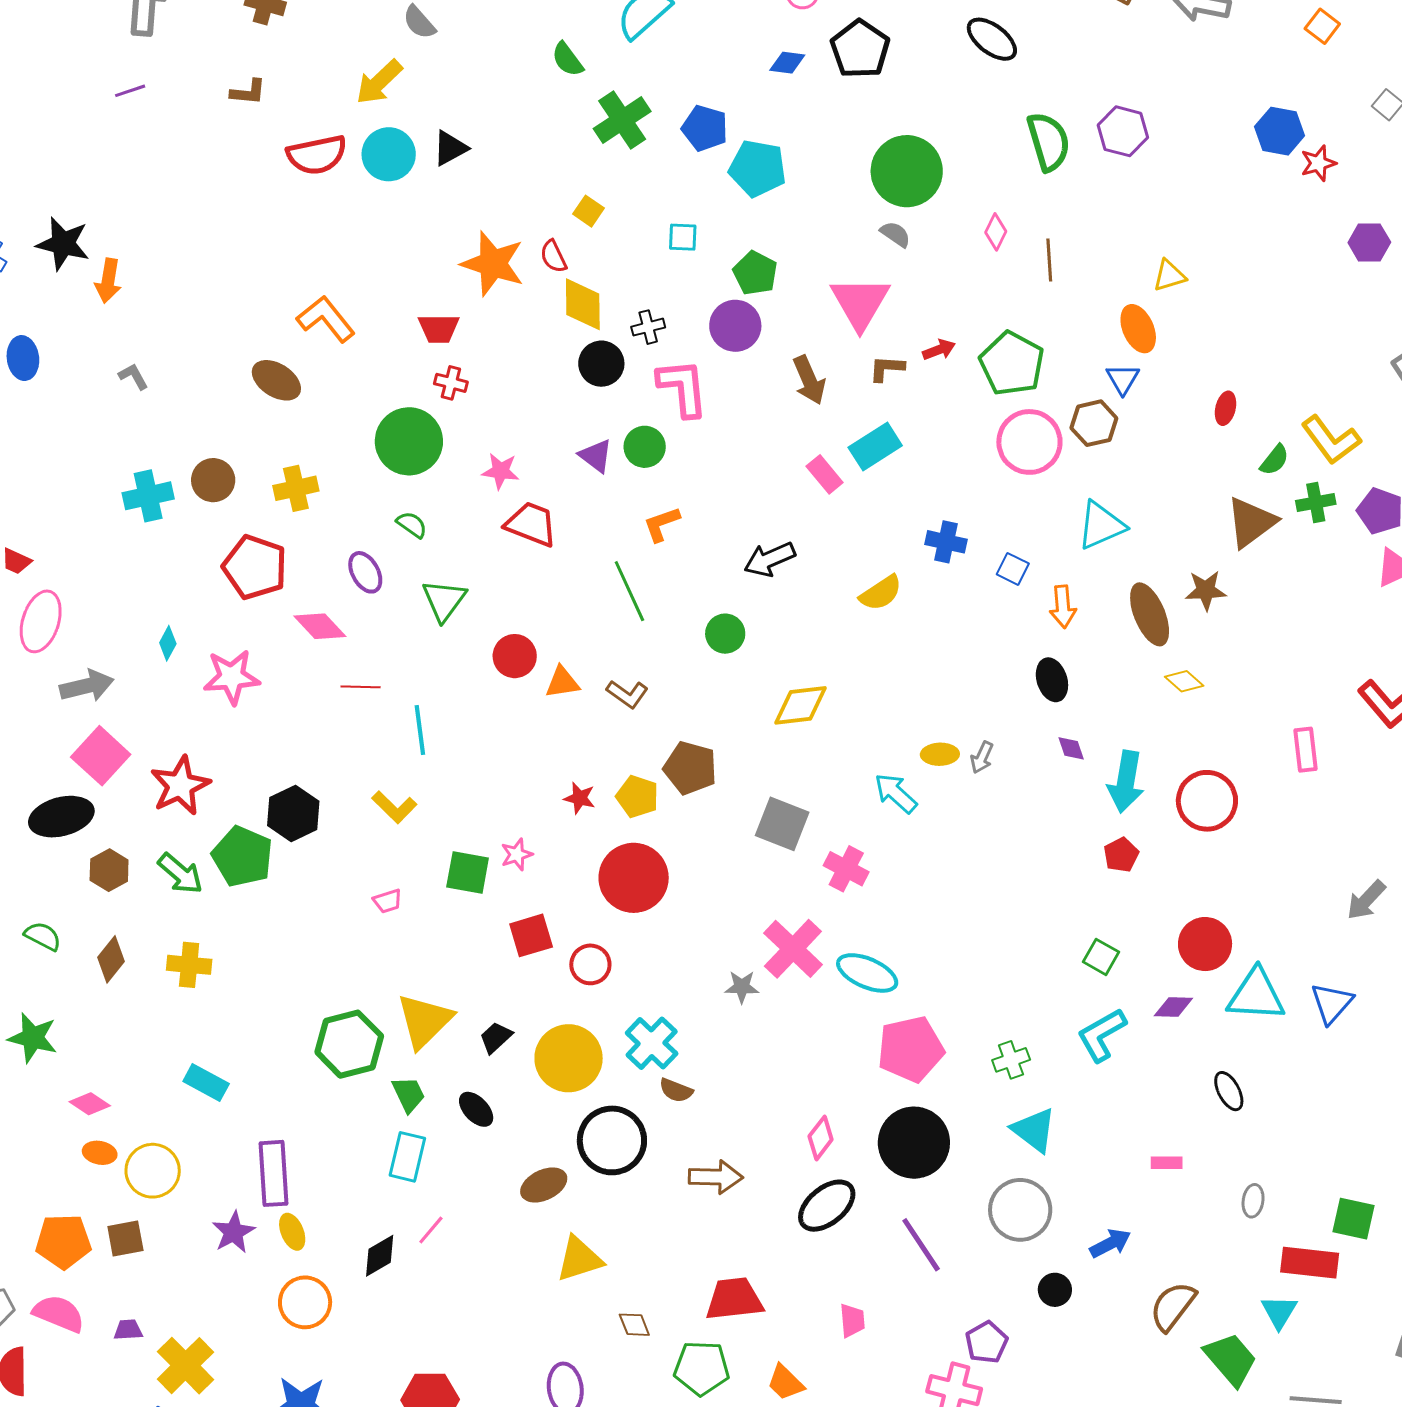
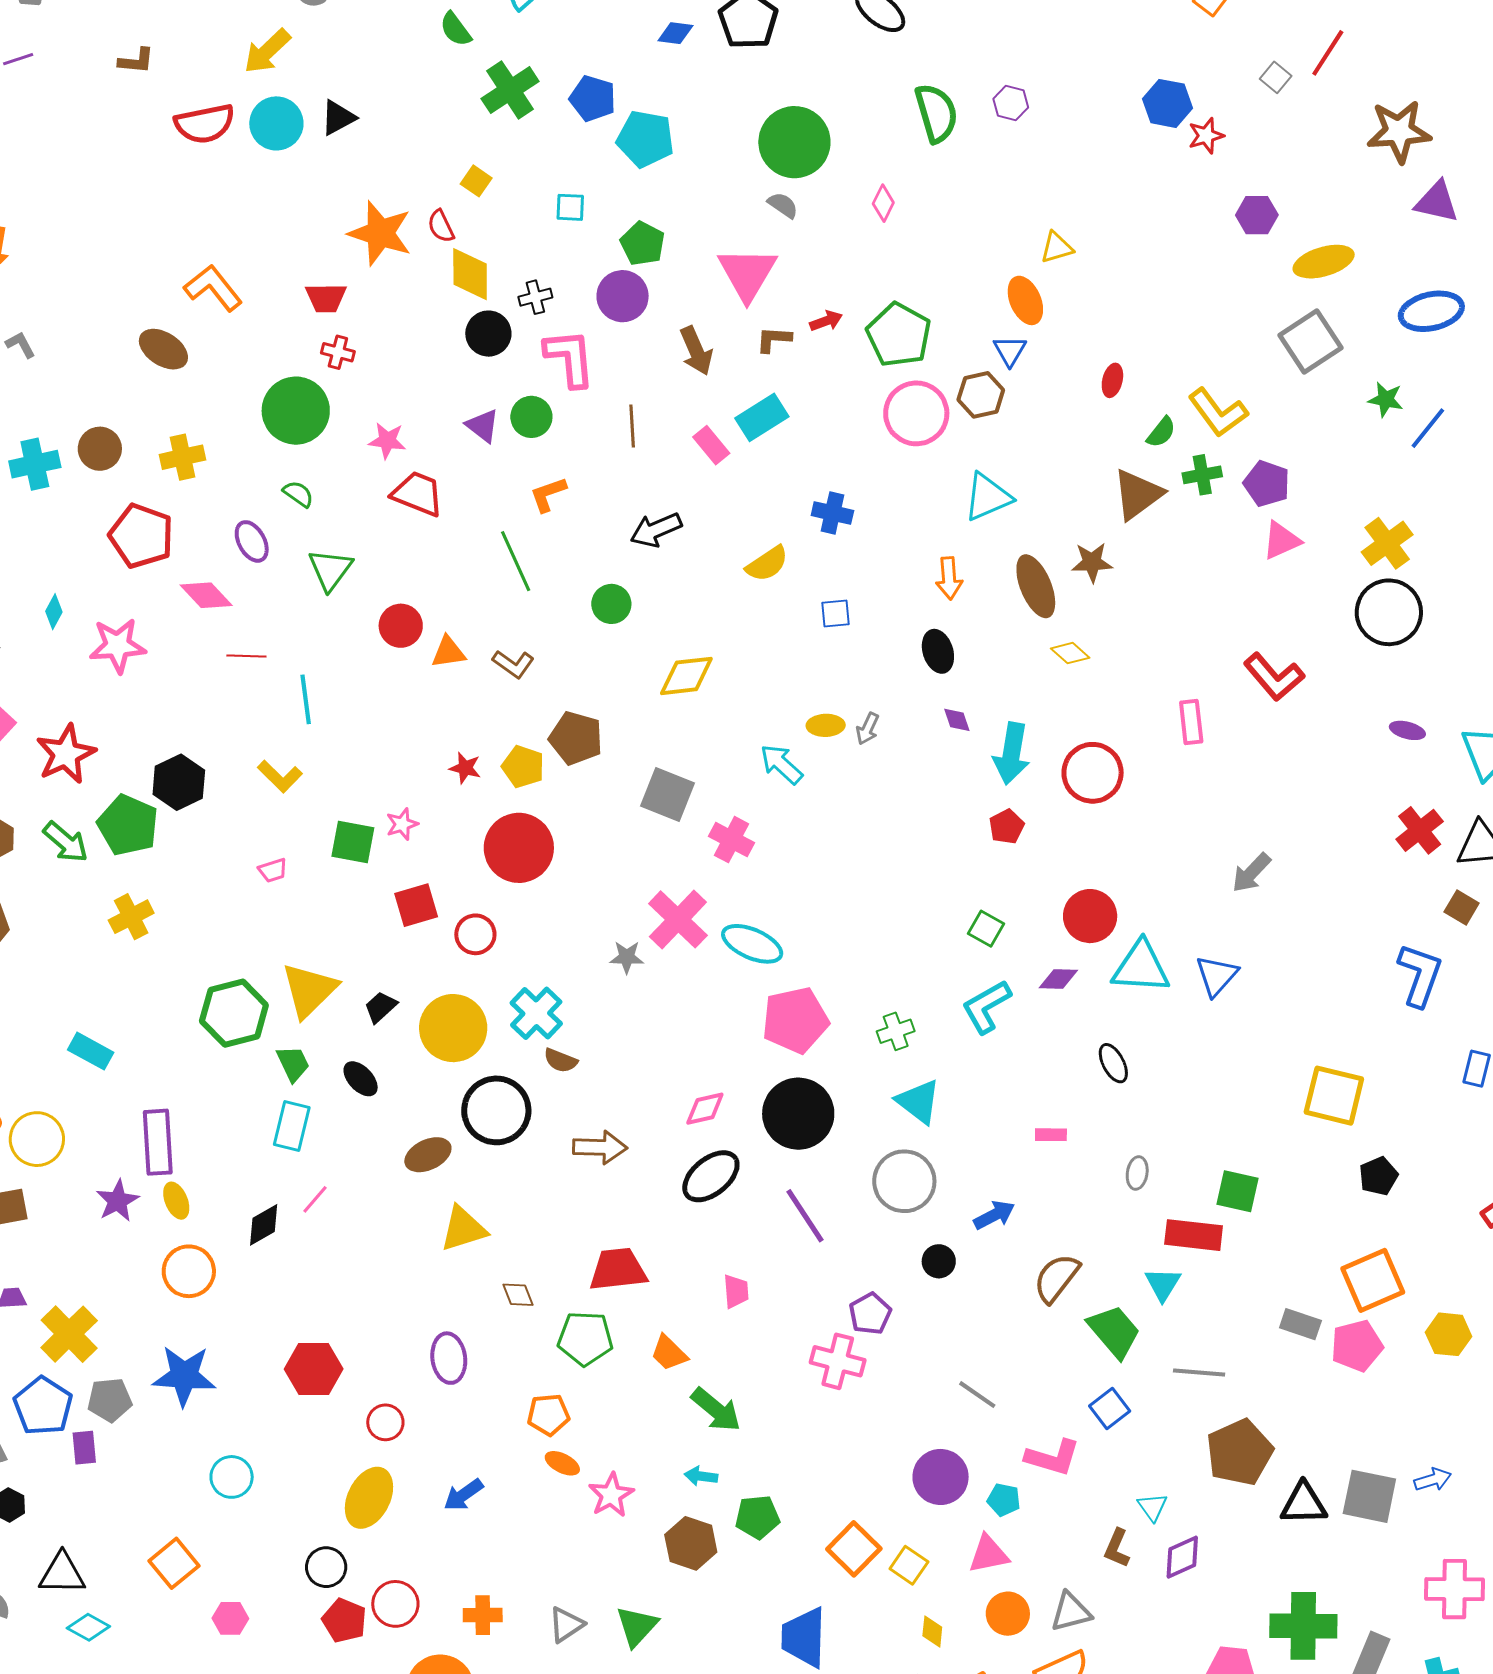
purple hexagon: (1123, 131) -> (1011, 103), size x0.7
brown line: (1049, 260) -> (632, 426), moved
blue square: (1013, 569) -> (835, 614), moved, turned -32
yellow cross: (189, 965) -> (131, 917), moved, turned -33
pink diamond: (821, 1138) -> (705, 1109), turned 39

